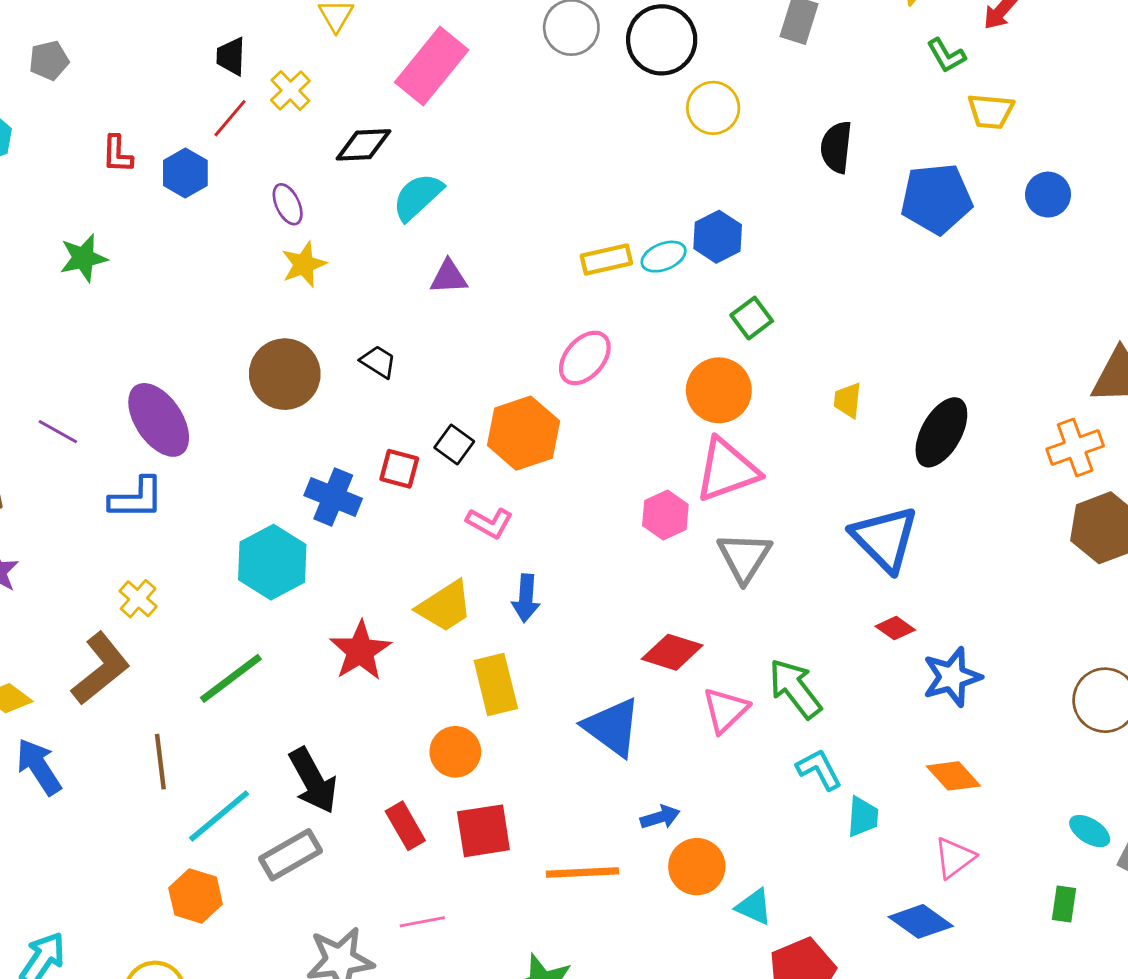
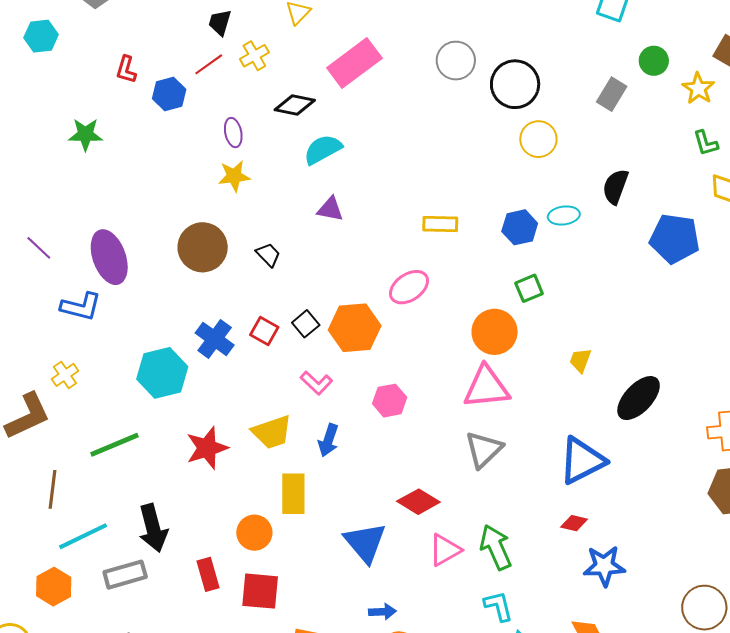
cyan ellipse: (664, 257) -> (564, 216), moved
pink hexagon: (665, 515) -> (390, 401), moved
blue triangle: (885, 539) -> (582, 461), turned 34
red diamond: (895, 628) -> (574, 523), turned -36

